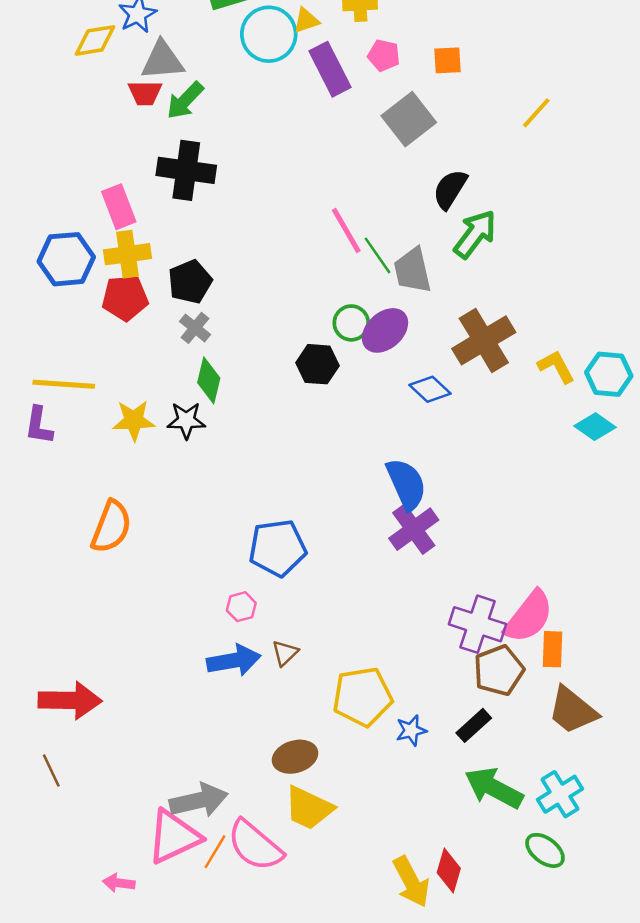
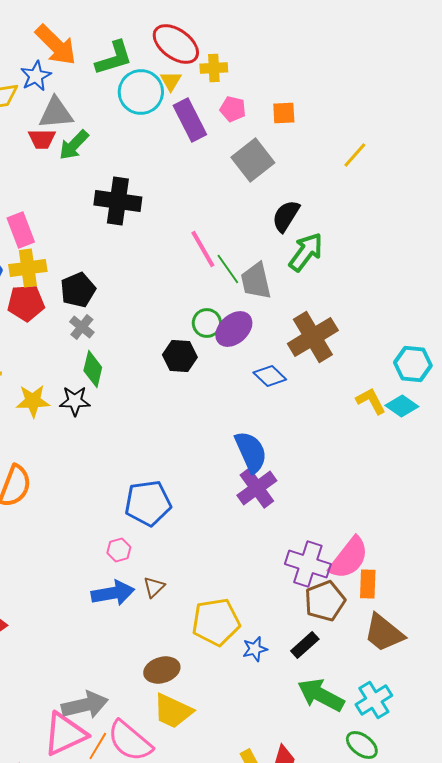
yellow triangle: (306, 20) -> (171, 81), turned -40
black cross: (186, 170) -> (118, 201), moved
yellow L-shape: (556, 367) -> (371, 401), moved

